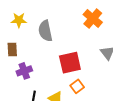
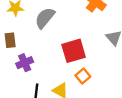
gray semicircle: (45, 31) -> (45, 18), turned 55

